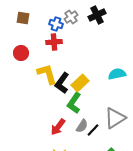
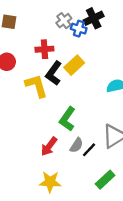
blue cross: (56, 24) -> (79, 29), moved
black L-shape: (62, 83) -> (54, 73), moved
yellow rectangle: (80, 83) -> (74, 65), moved

